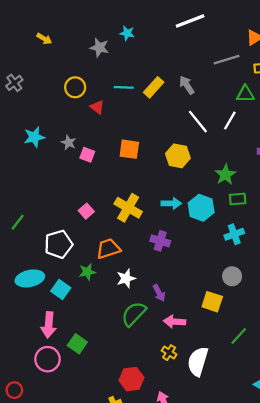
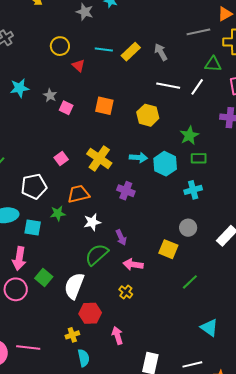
white line: (198, 122) -> (168, 86), turned -45
cyan square: (61, 290) -> (33, 227), turned -30
white semicircle: (198, 361) -> (74, 286), moved

